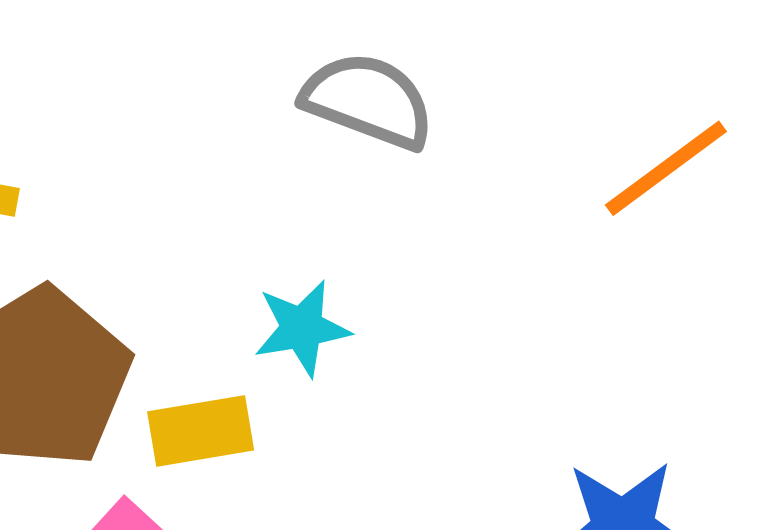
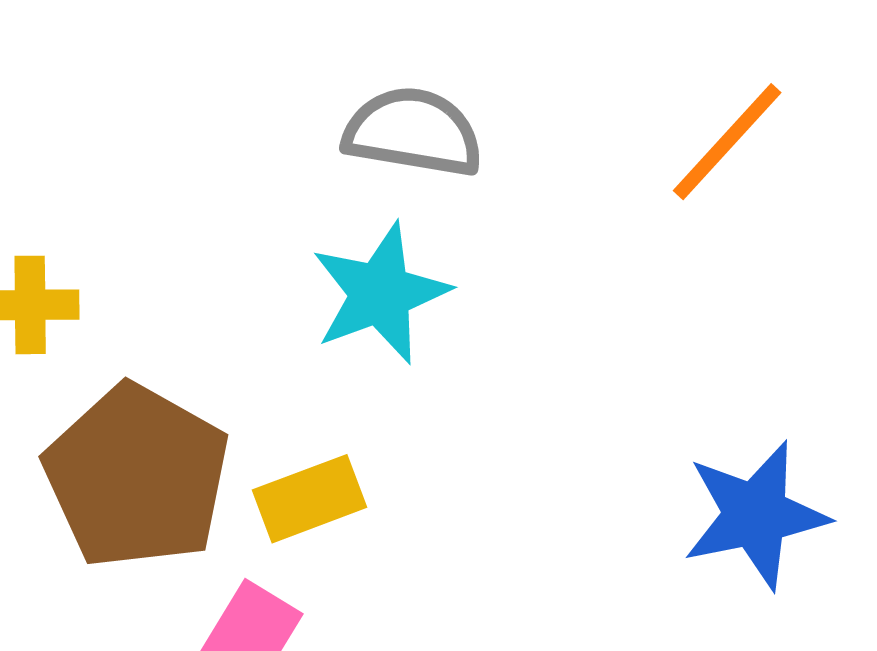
cyan star: (302, 328) -> (380, 293), moved, size x1.4

